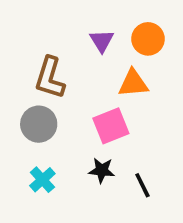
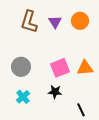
brown L-shape: (50, 78) -> (29, 22), moved
orange triangle: (133, 83) -> (85, 68), moved
black line: (142, 185) -> (81, 110), moved

